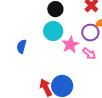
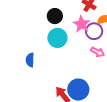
pink star: (70, 45) -> (82, 24), moved

